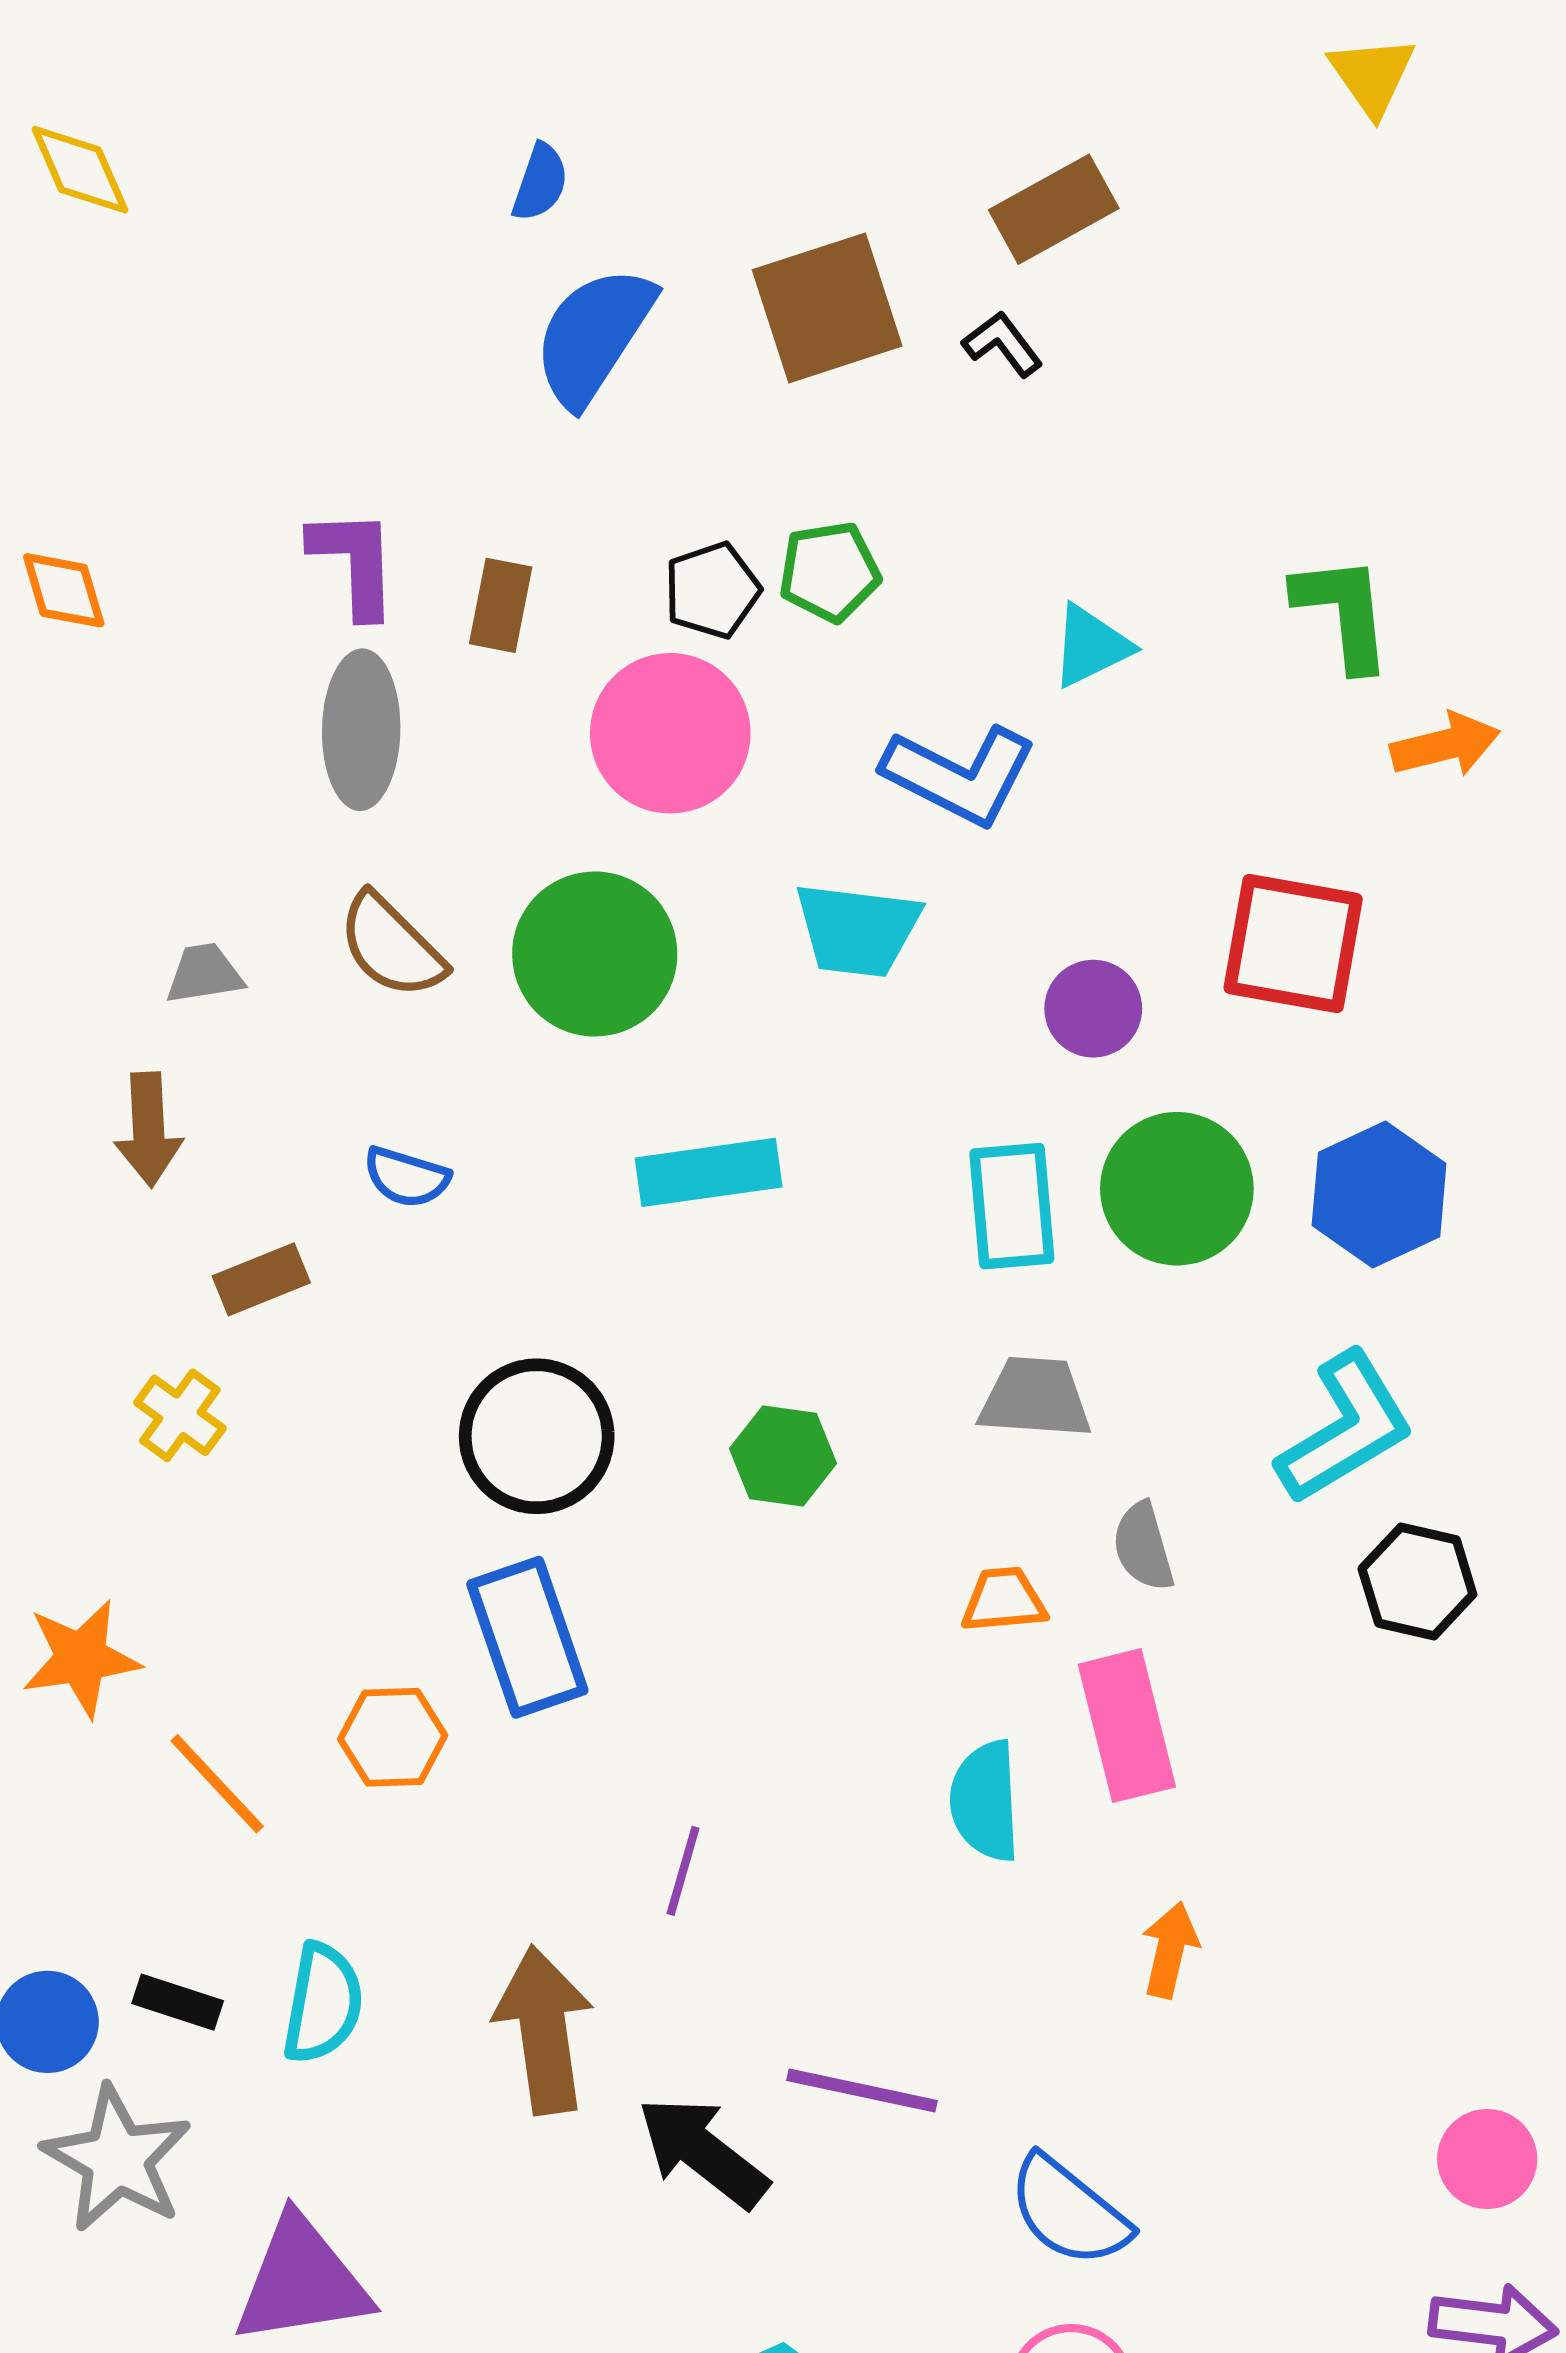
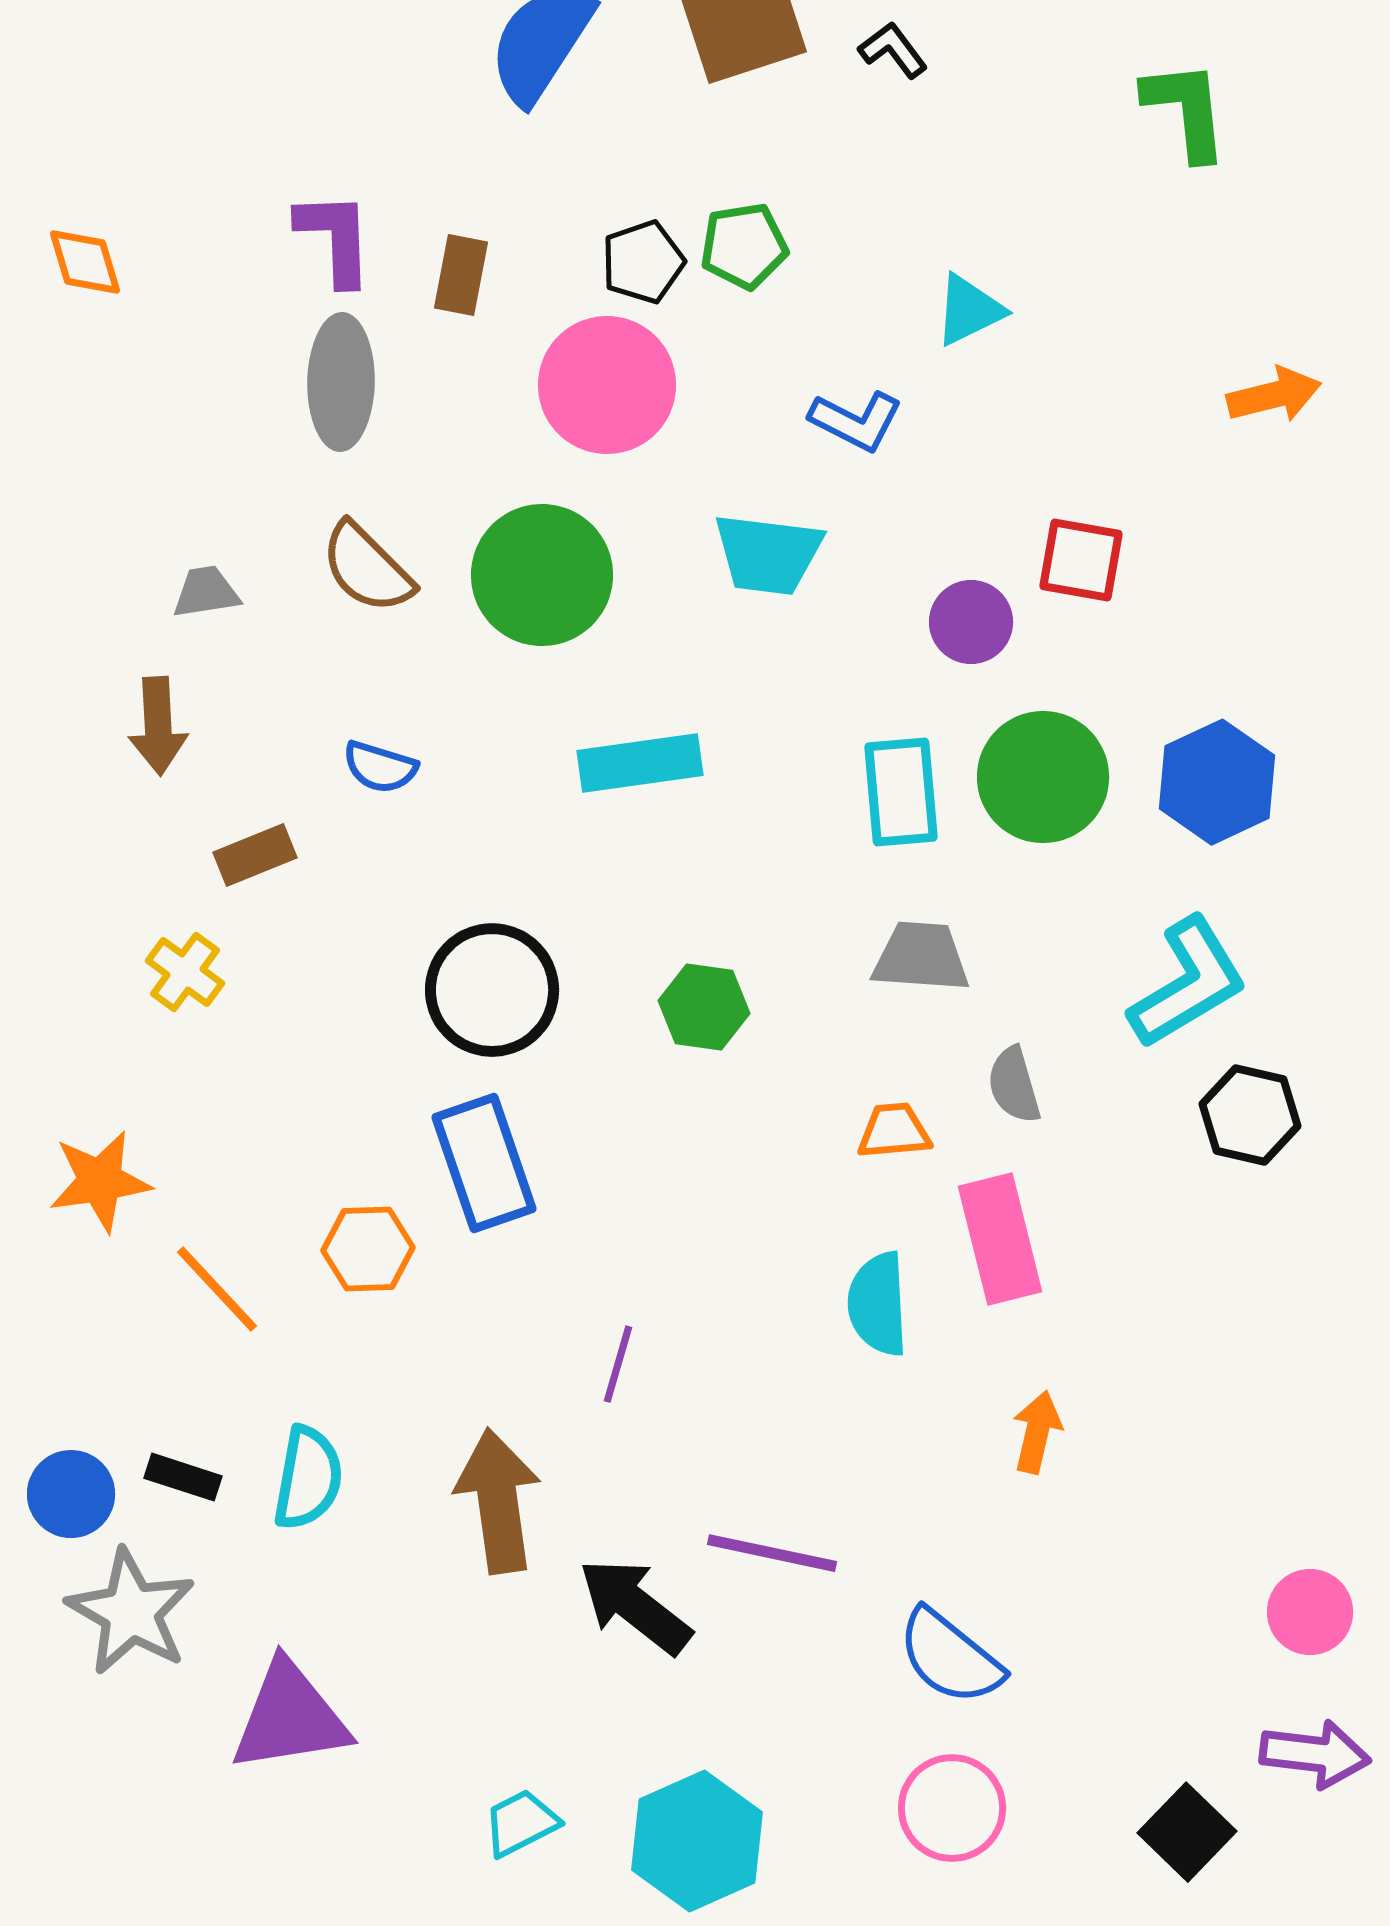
green L-shape: (1343, 612) -> (1186, 110), moved
blue L-shape: (960, 775) -> (856, 421), size x0.7
red square: (1293, 944) -> (1081, 560), moved, size x0.7

